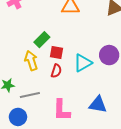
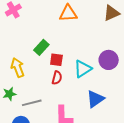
yellow arrow: (31, 61) -> (18, 68), moved
blue triangle: (98, 105) -> (95, 99), moved, turned -42

